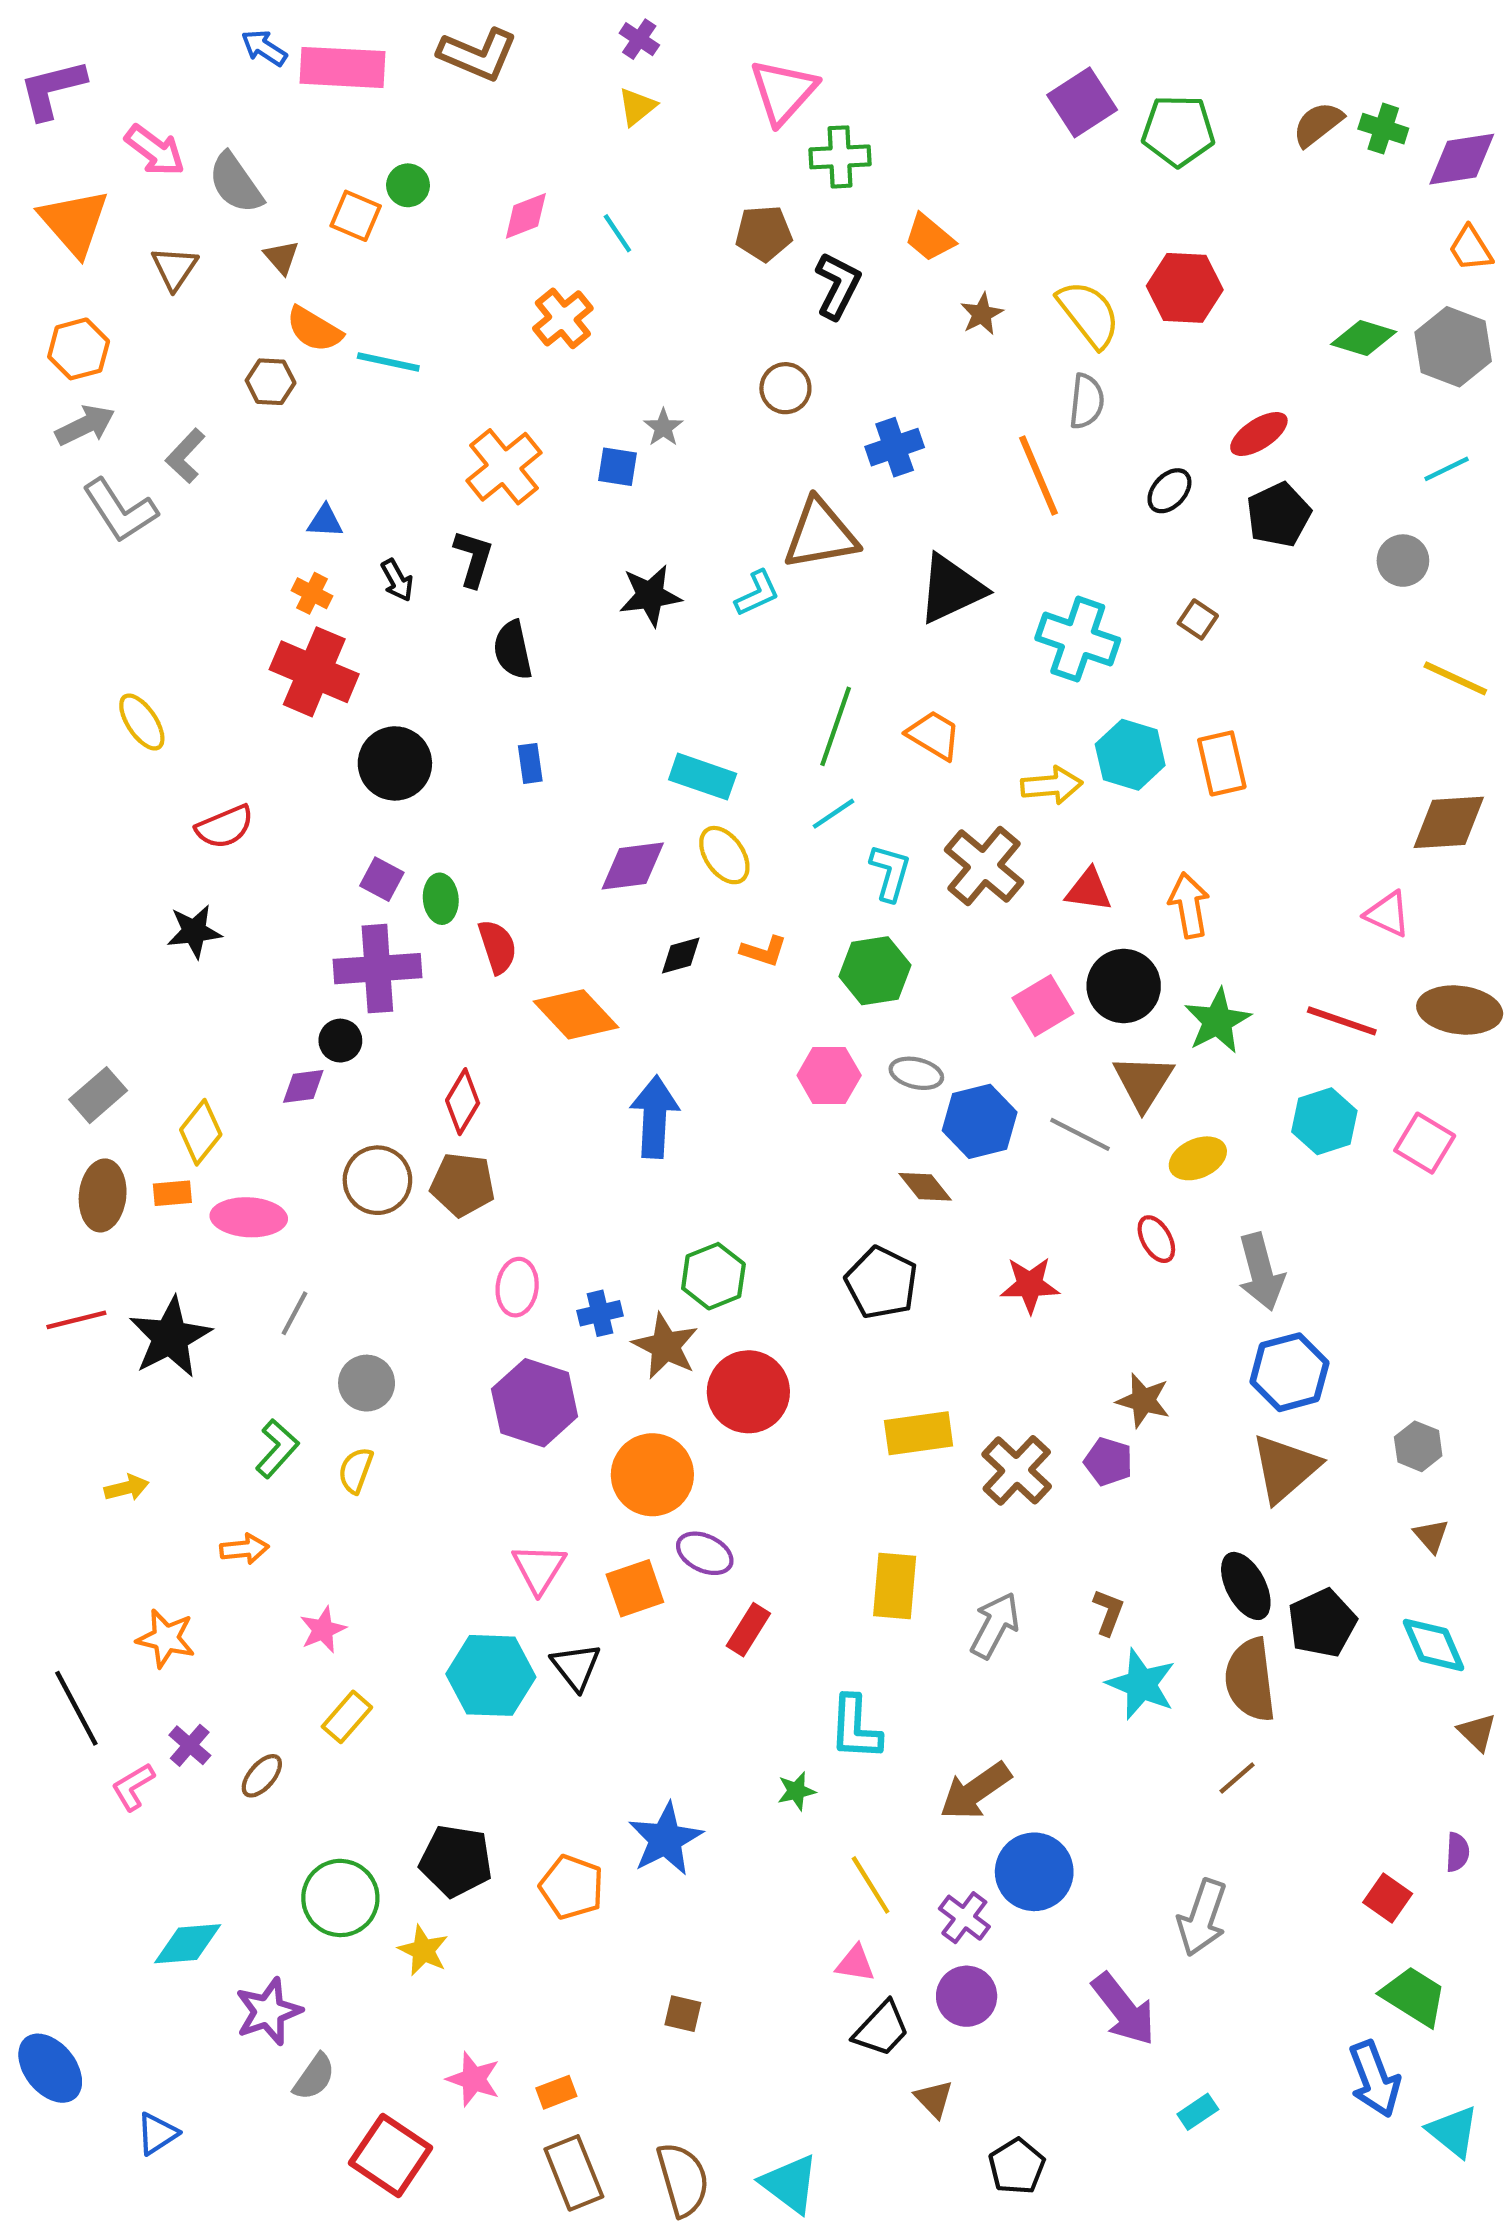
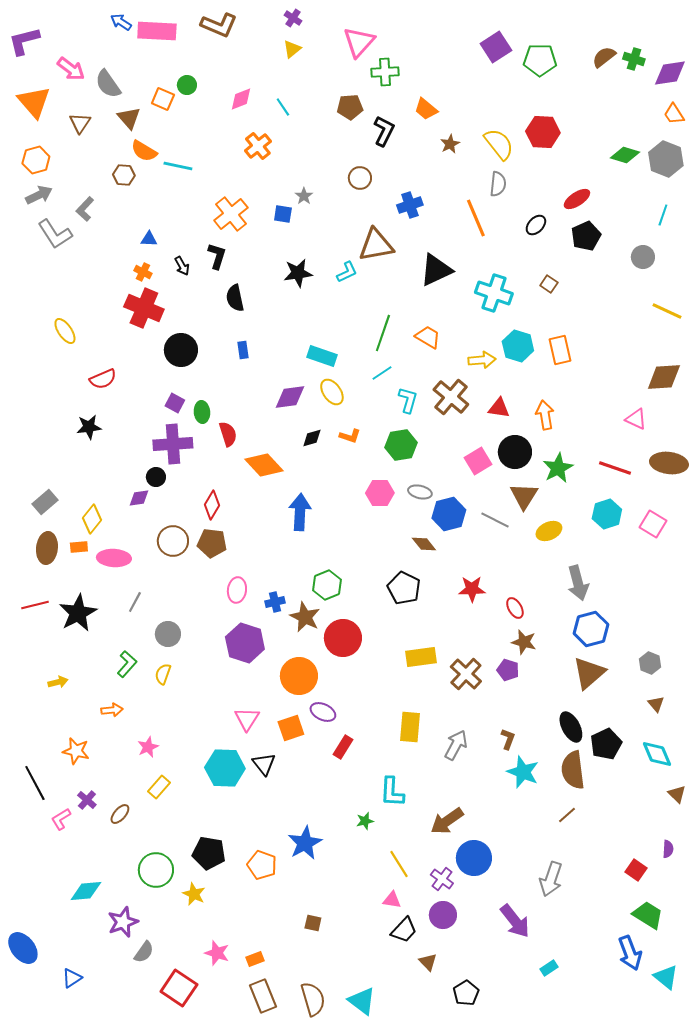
brown triangle: (281, 257) -> (129, 118), size x1.4
cyan line: (1447, 469) -> (663, 215), turned -45
red ellipse: (1156, 1239) -> (515, 608), moved

